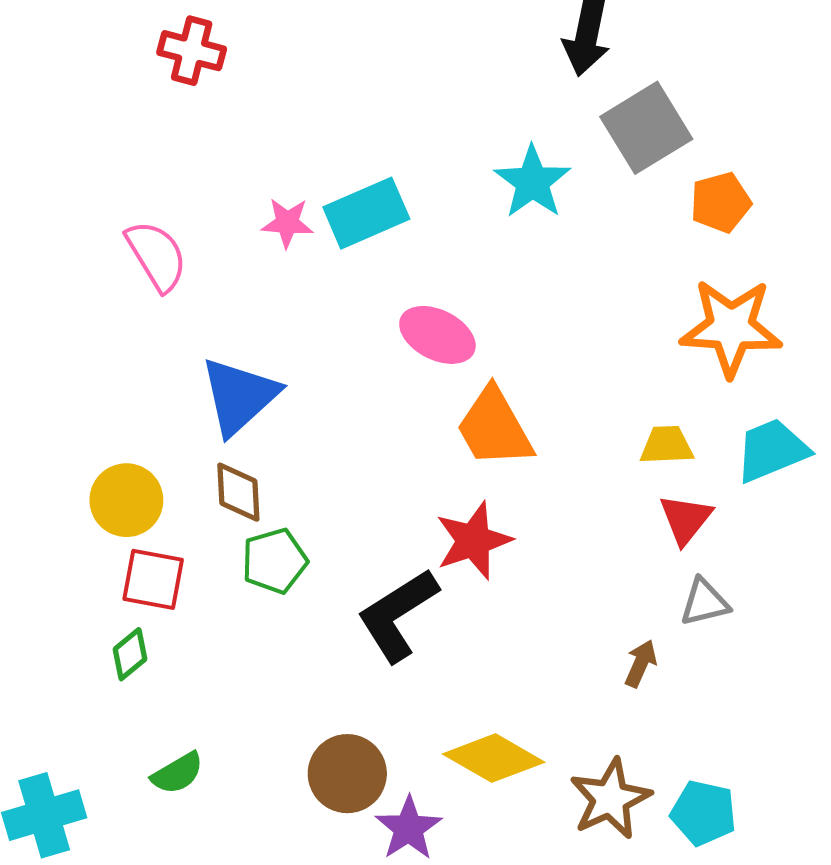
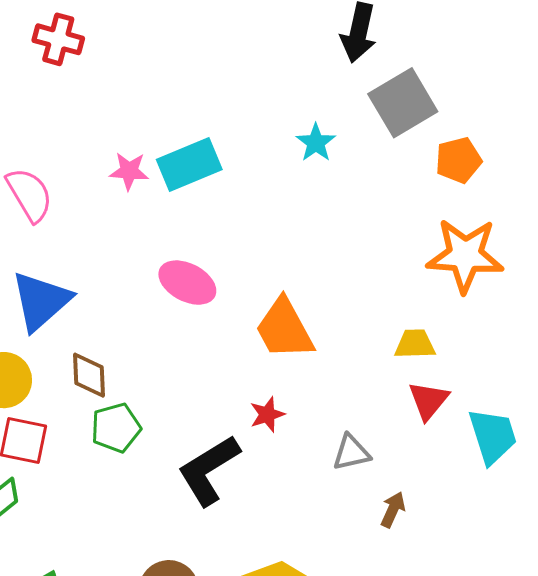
cyan star: (532, 182) -> (316, 143), size x0.7
pink ellipse: (437, 335) -> (187, 283), moved
blue triangle: (239, 396) -> (41, 301), moved
cyan trapezoid: (772, 450) -> (493, 436), moved, turned 94
red star: (473, 541) -> (267, 415), size x0.6
gray triangle: (704, 602) -> (351, 453), moved

